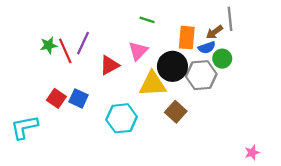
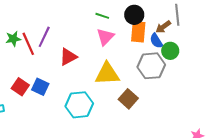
blue semicircle: (207, 48) -> (156, 41), turned 77
pink triangle: (138, 51) -> (105, 37), moved
black circle: (172, 66) -> (134, 15), moved, size x0.7

